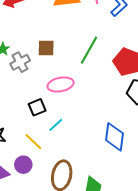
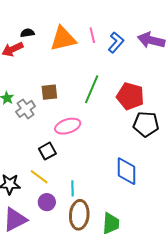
cyan line: (56, 125) -> (73, 188), moved, turned -42
yellow line: (33, 142) -> (39, 177), moved
purple circle: (23, 165) -> (47, 202), moved

